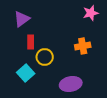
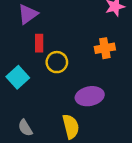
cyan square: (26, 73) -> (18, 77), moved

